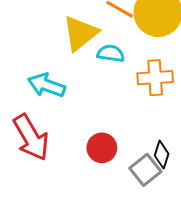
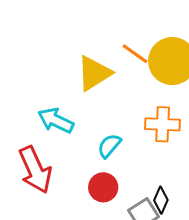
cyan semicircle: (111, 54) -> (109, 146), moved, turned -64

